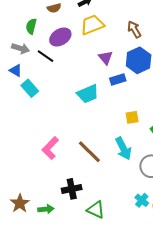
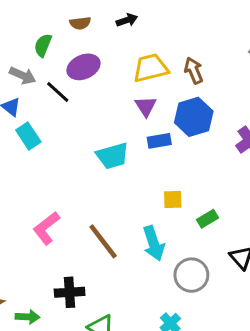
yellow trapezoid: (92, 25) -> (151, 68), moved

